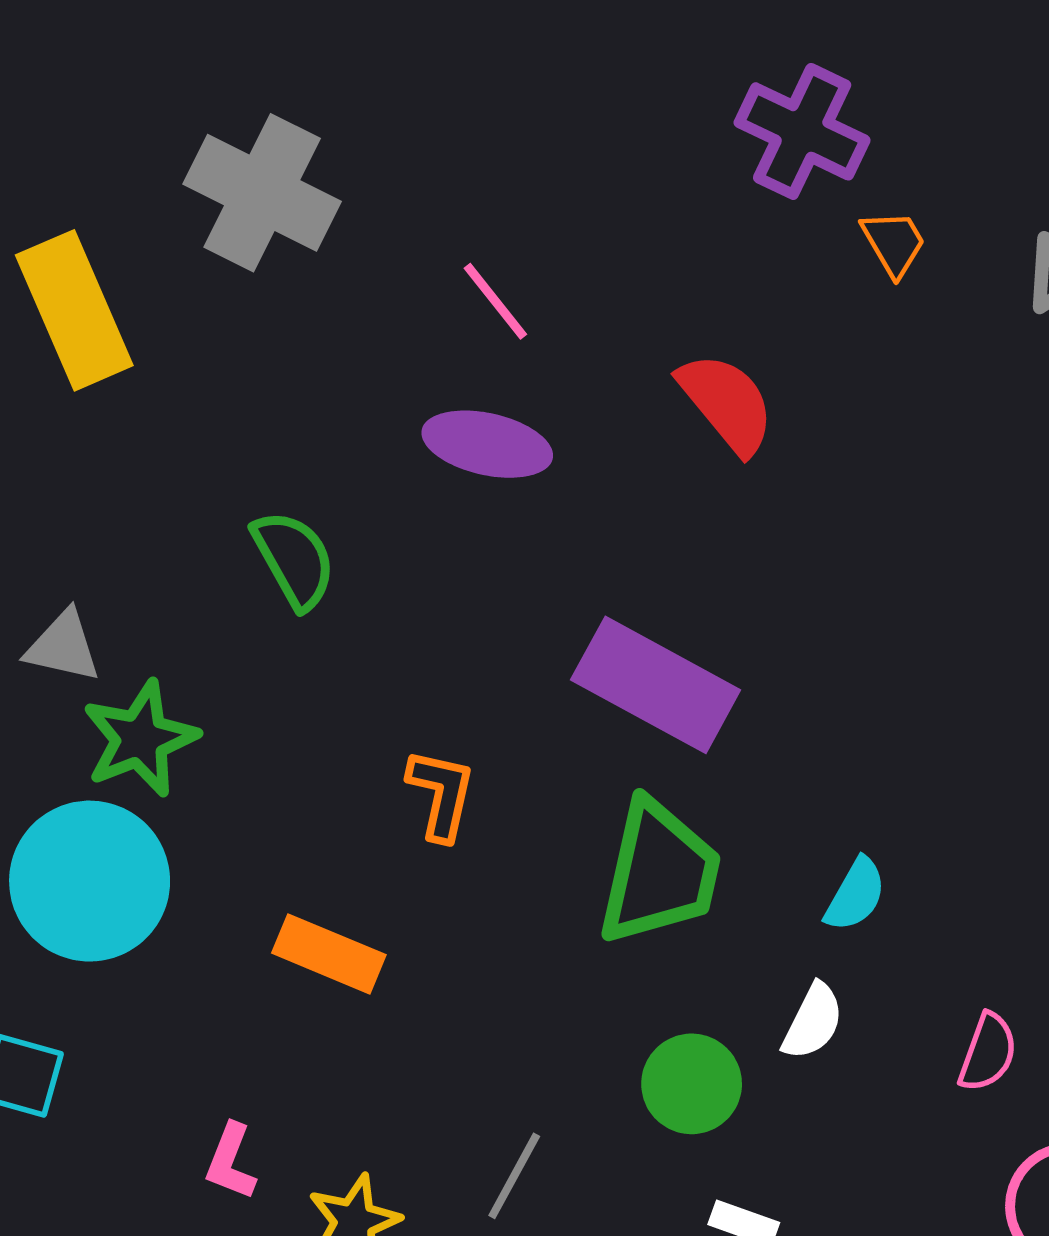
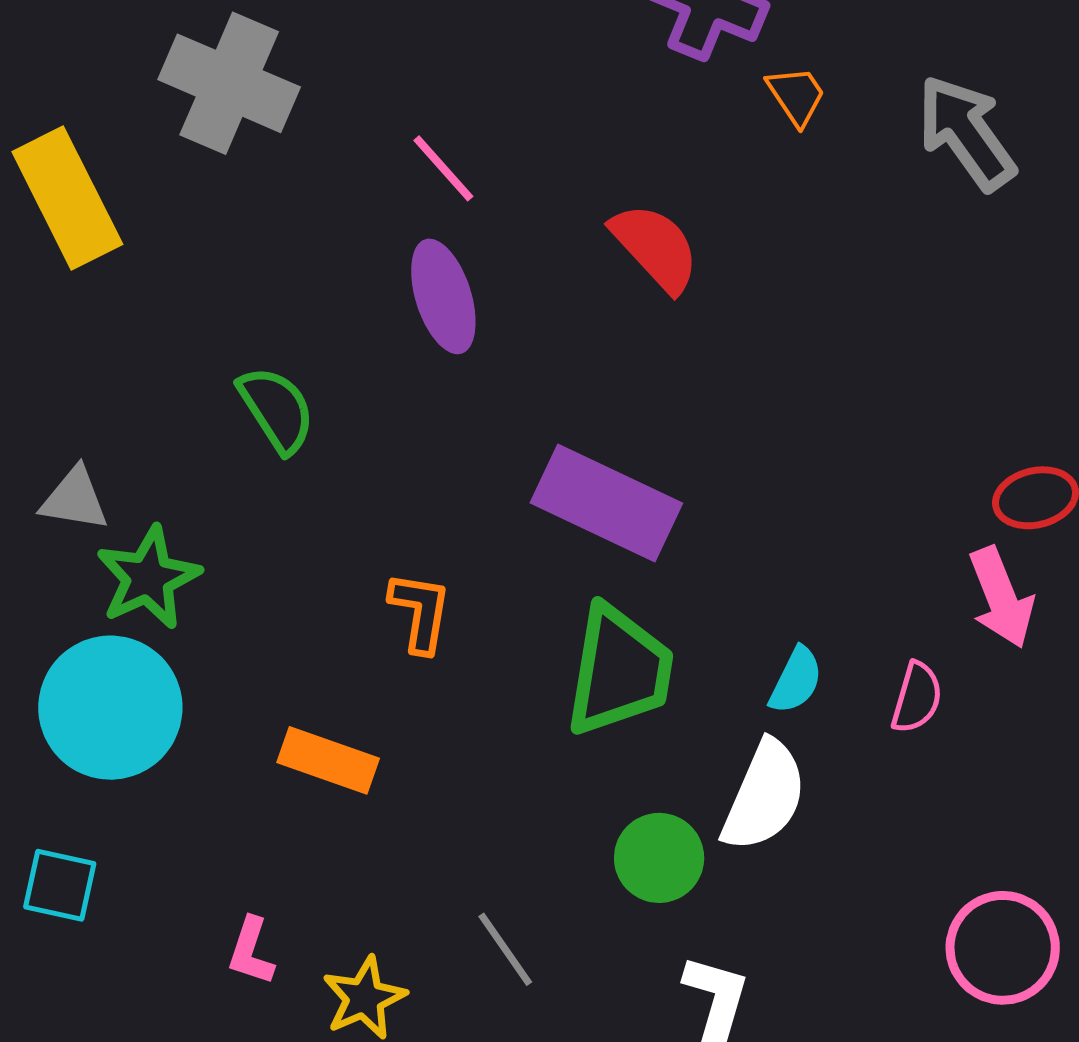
purple ellipse: (487, 444) -> (443, 296), turned 63
white semicircle: (813, 1022) -> (764, 796), size x1.6
pink semicircle: (988, 1052) -> (917, 698), moved
gray line: (514, 1176) -> (505, 949), turned -60

